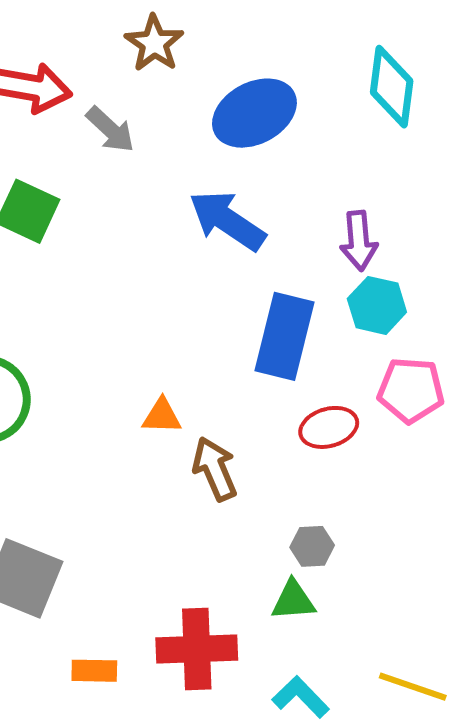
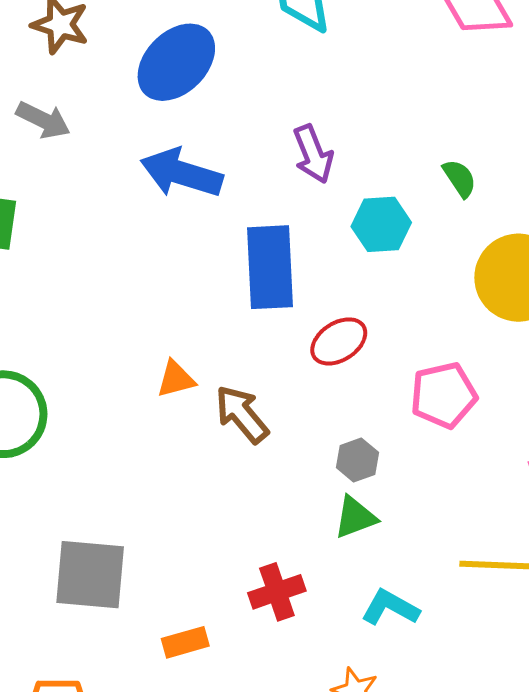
cyan hexagon: (377, 305) -> (381, 224), moved
pink pentagon: (411, 390) -> (444, 395), moved
red cross: (197, 649) -> (277, 592), size x0.7

